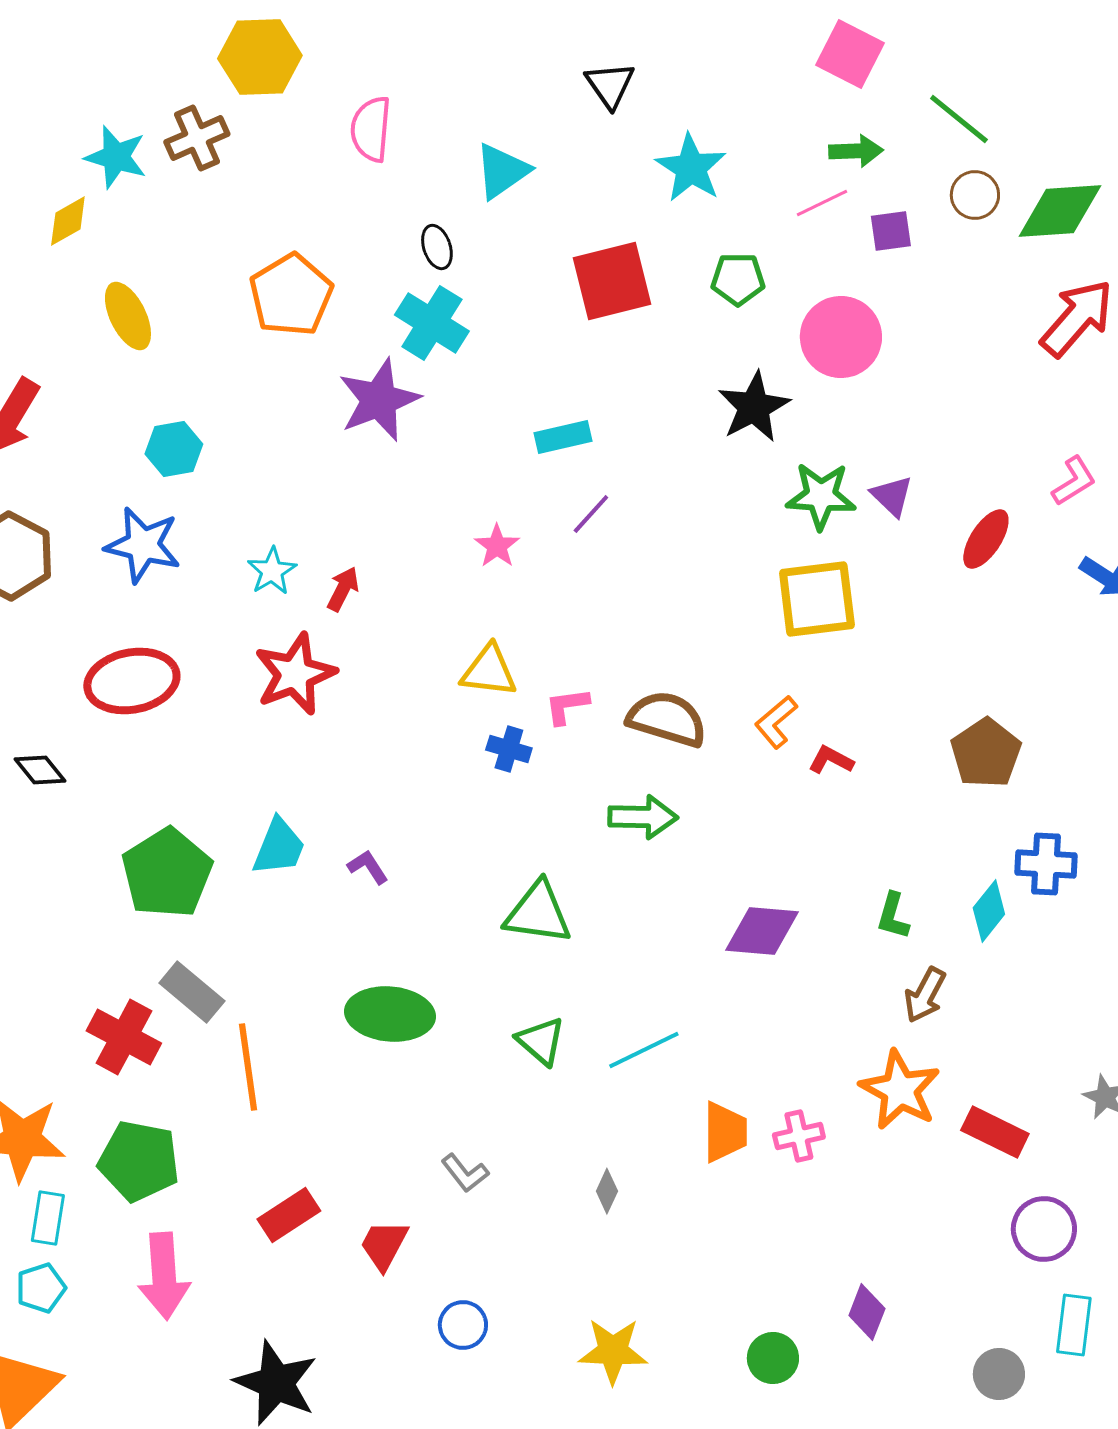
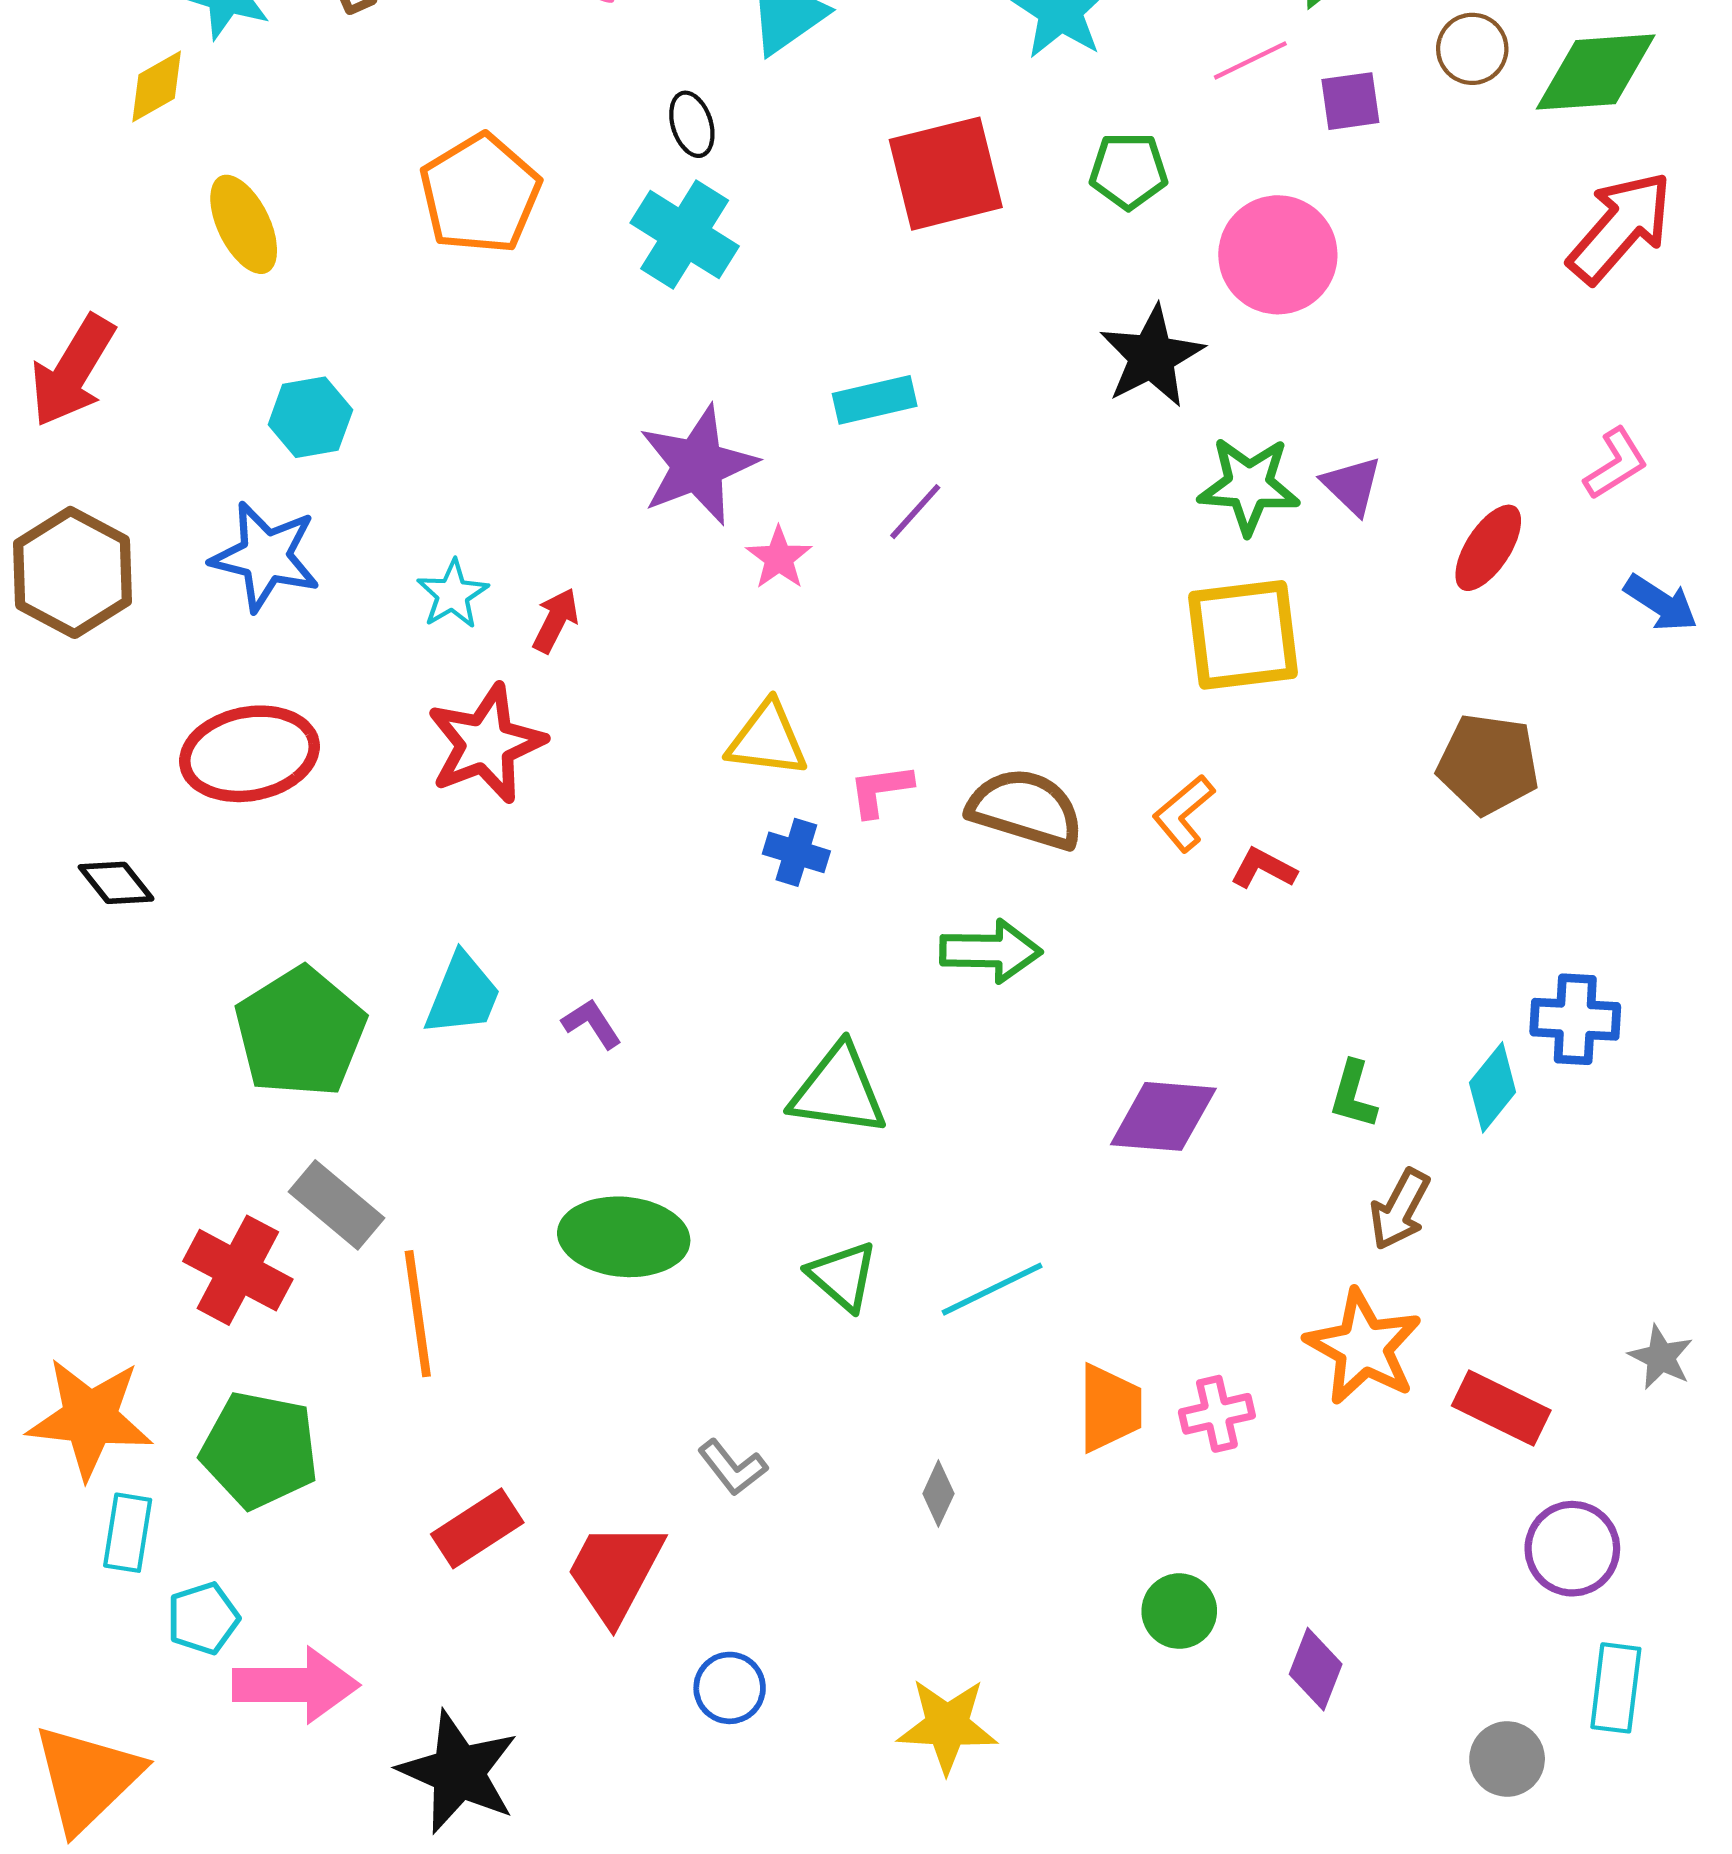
purple star: (379, 400) -> (698, 465), moved
brown pentagon: (986, 753) -> (1488, 764), moved, turned -30
red trapezoid: (384, 1245) -> (615, 1572), size x1.4
pink arrow: (164, 1276) -> (296, 1685), moved, turned -86
cyan pentagon: (41, 1288) -> (203, 1618), moved
green circle: (773, 1358) -> (1179, 1611), moved

